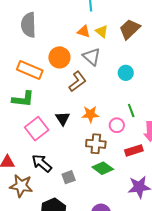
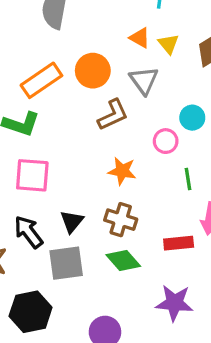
orange rectangle: (30, 70) -> (41, 80), turned -70
black triangle: (63, 118) -> (72, 221), moved
pink circle: (117, 125) -> (166, 141), moved
pink square: (37, 129) -> (32, 175), turned 30
gray square: (69, 177) -> (66, 263), size x1.6

